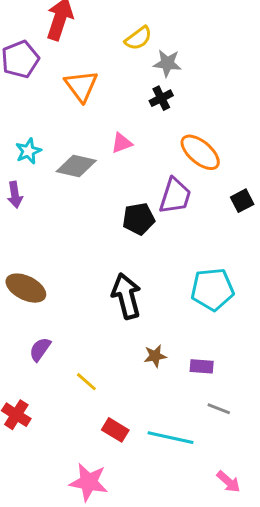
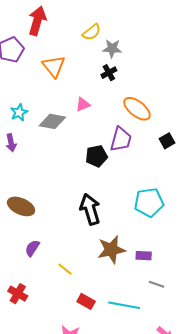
brown star: (155, 356) -> (111, 250), size x1.8

